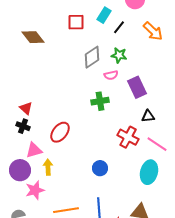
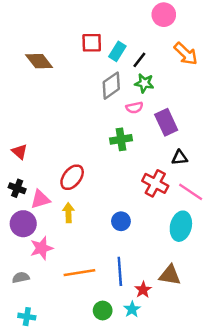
cyan rectangle: (104, 15) -> (117, 51), moved
black line: (119, 27) -> (139, 60), moved
red triangle: (26, 108) -> (20, 152), moved
black cross: (23, 126) -> (17, 188), moved
yellow arrow: (48, 167) -> (68, 213), moved

